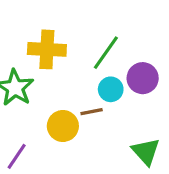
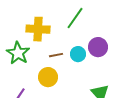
green line: (106, 53) -> (75, 18), moved
brown line: (92, 112) -> (56, 55), moved

